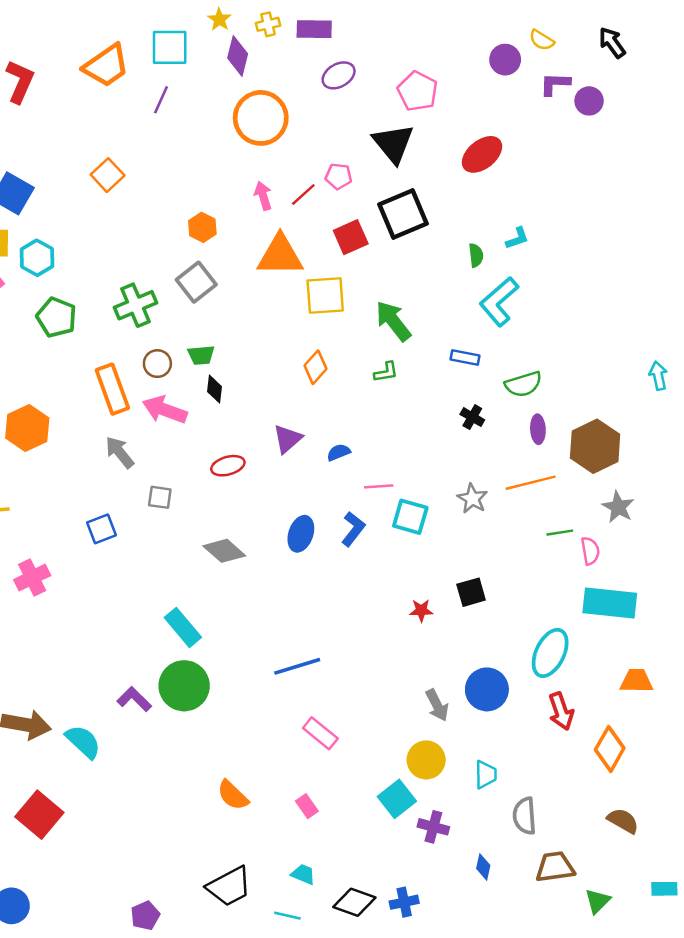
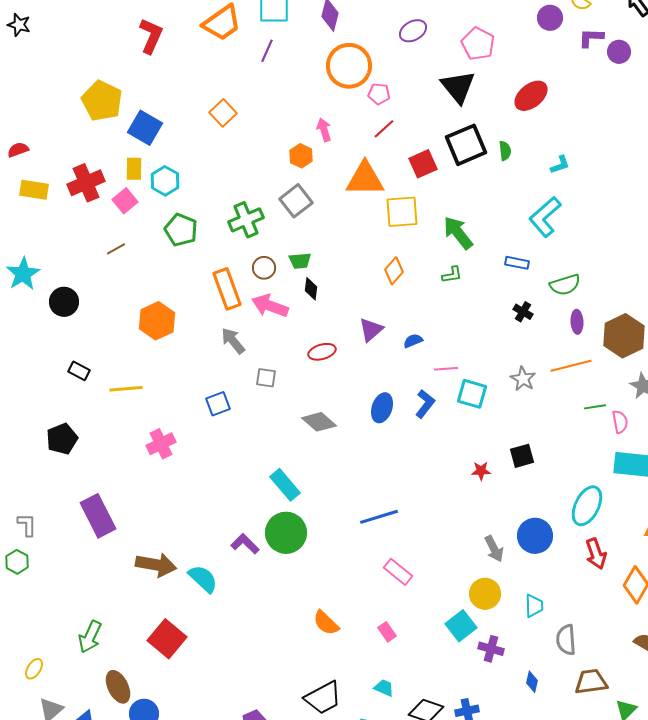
pink pentagon: (339, 176) -> (379, 94), moved
pink arrow: (263, 196) -> (324, 130), moved
green semicircle: (476, 255) -> (505, 151), moved

